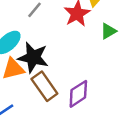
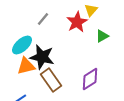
purple diamond: (78, 94) -> (90, 79), moved

